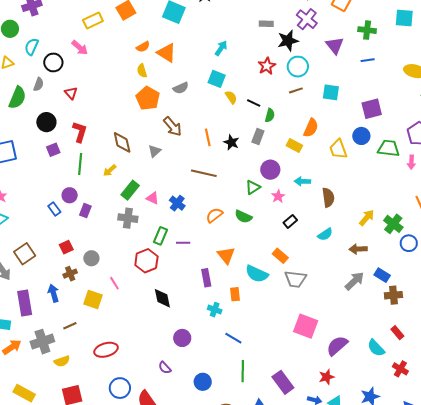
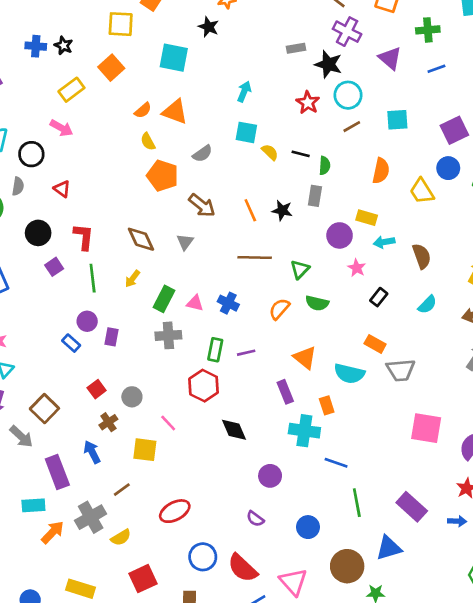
black star: (288, 41) -> (328, 64), turned -30
yellow rectangle: (294, 146) -> (367, 218), moved
green triangle: (253, 187) -> (300, 269), moved
cyan cross: (215, 310) -> (304, 431), size x1.6

